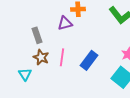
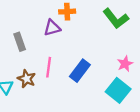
brown star: (41, 57) -> (27, 79), moved

